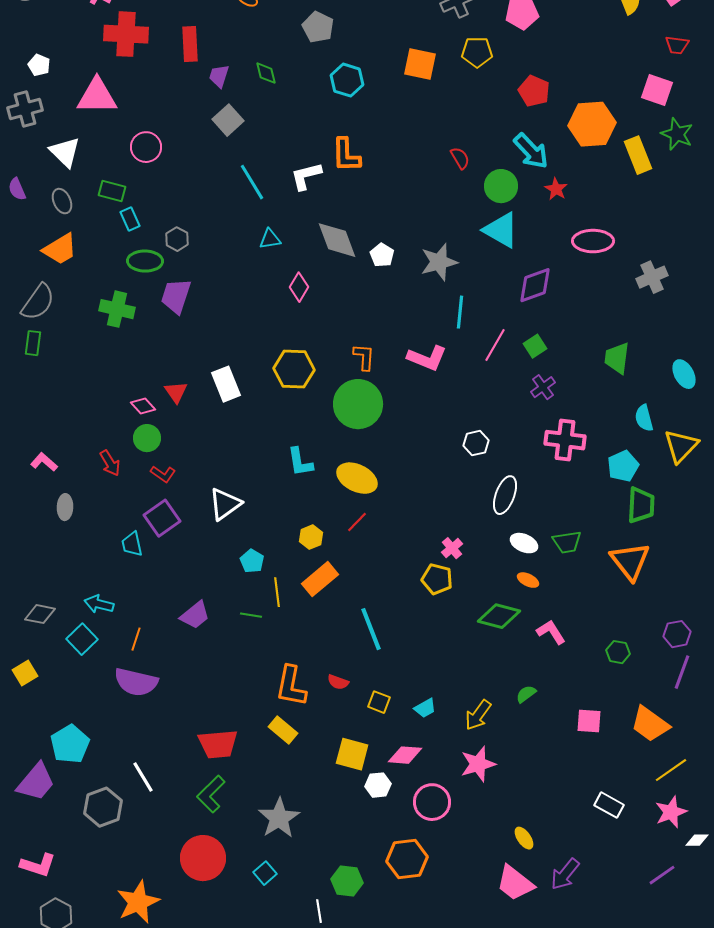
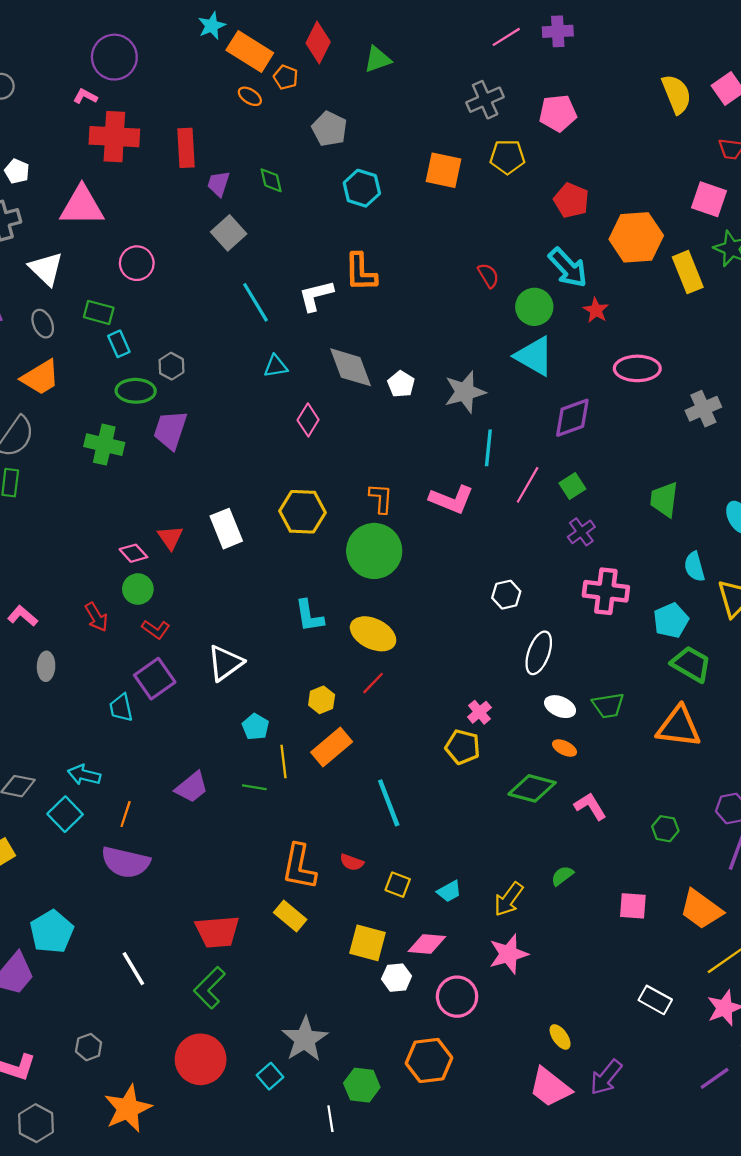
green trapezoid: (641, 505) -> (691, 664), turned -63
orange triangle: (630, 561) -> (679, 727), turned -45
gray hexagon: (103, 807) -> (89, 1047), moved, size x0.6
gray star: (279, 818) -> (305, 1039), moved

